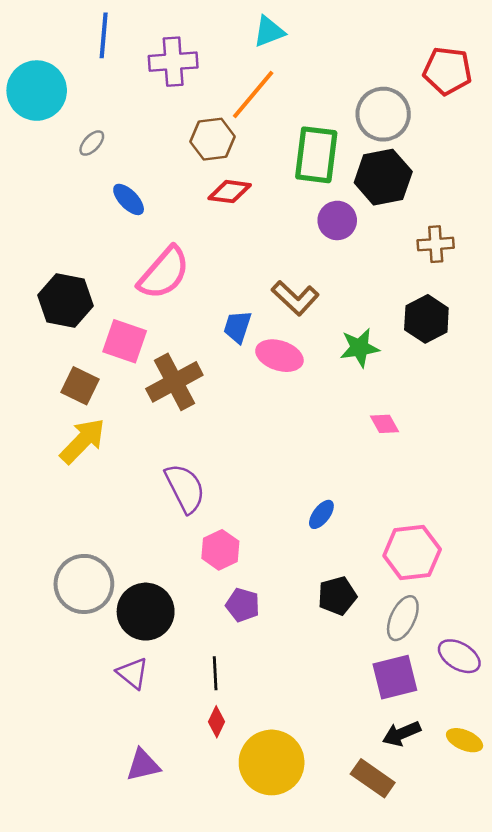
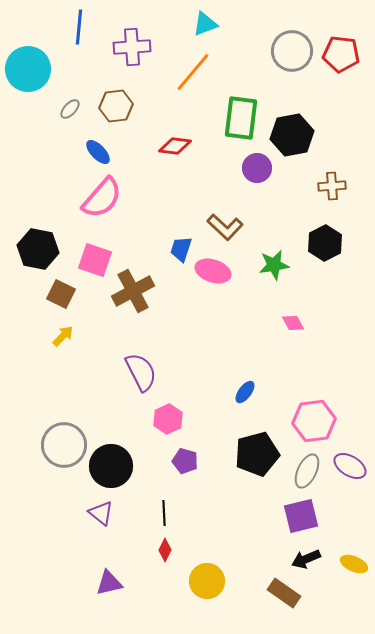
gray circle: (383, 114) -> (292, 51), moved
brown hexagon: (213, 139) -> (116, 106), moved
pink semicircle: (164, 273) -> (102, 198), moved
black hexagon: (66, 301) -> (38, 249), moved
yellow arrow: (83, 441) -> (63, 336), size x0.6
black pentagon: (337, 596) -> (257, 454), size x1.5
purple ellipse: (459, 656) -> (350, 466), moved
yellow circle: (272, 762) -> (207, 581), size x0.7

